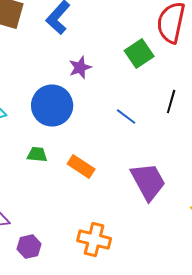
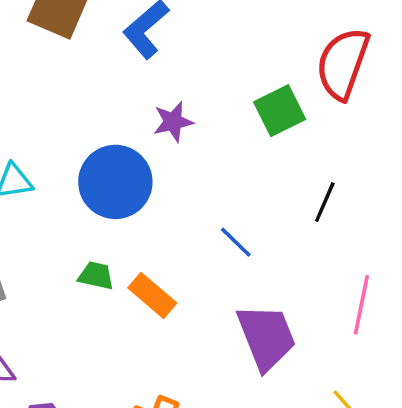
blue line: (126, 117) -> (236, 242), moved
green trapezoid: (37, 155) -> (96, 276), moved

